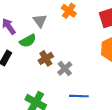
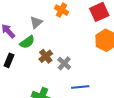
gray triangle: (40, 21) -> (36, 22), turned 32

